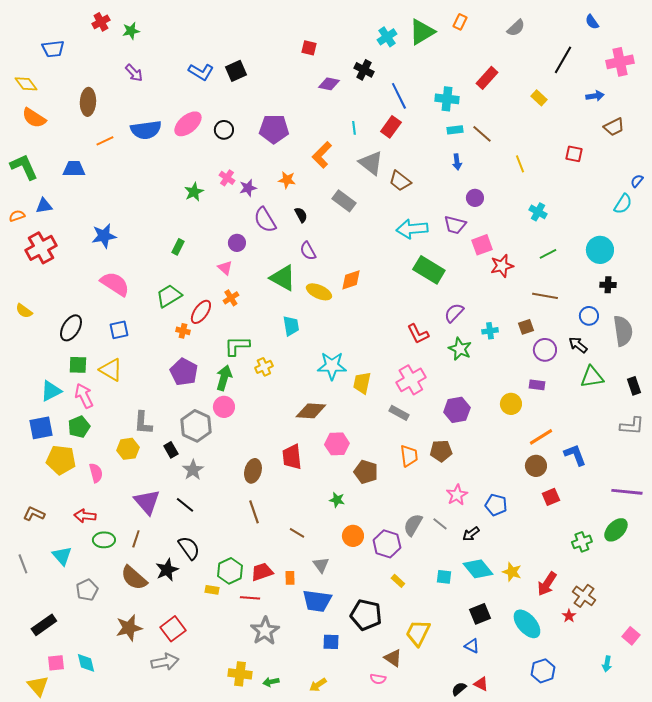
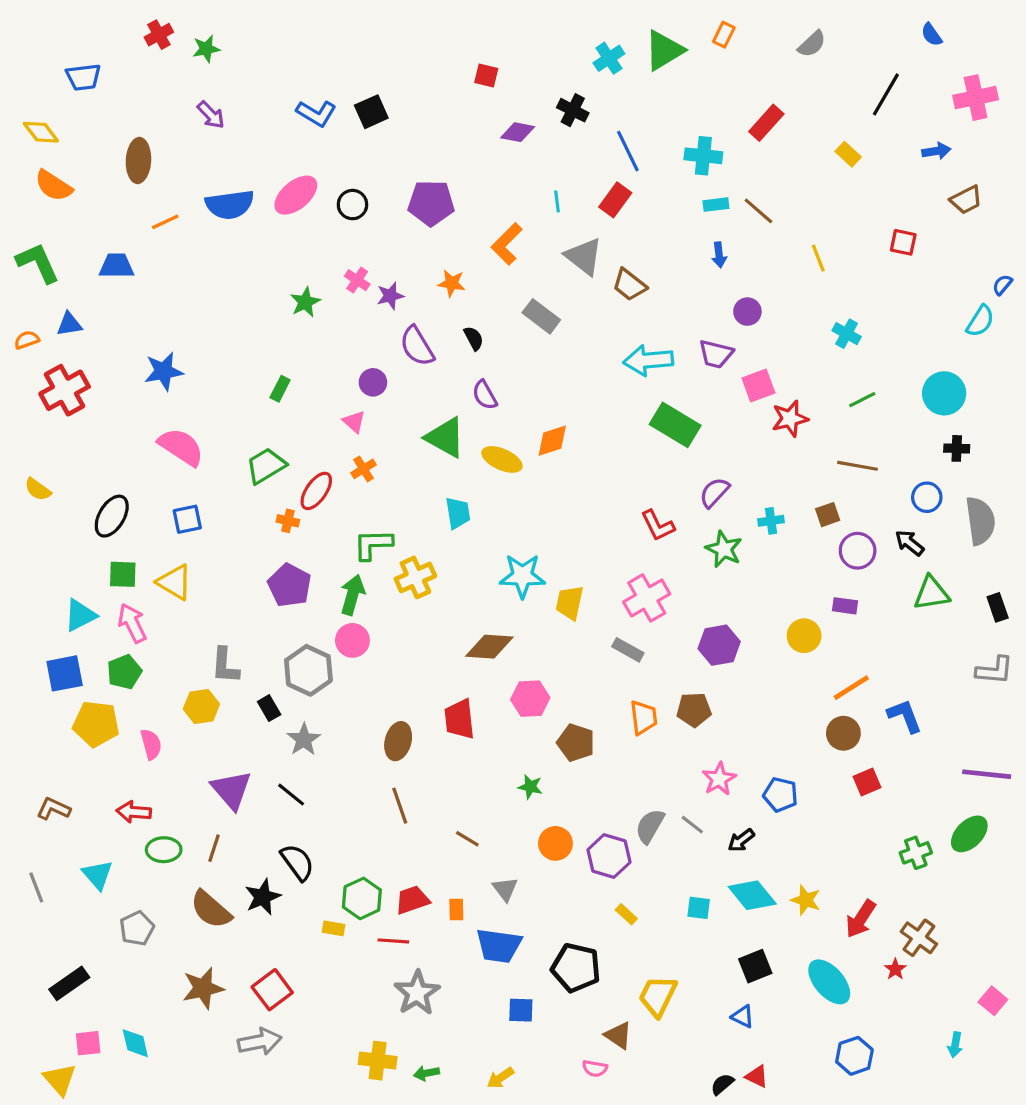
yellow cross: (264, 367) -> (415, 577), size x1.4

